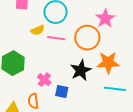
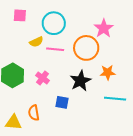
orange star: (108, 63) -> (108, 72), size x0.7
pink cross: (44, 80) -> (43, 78), moved

